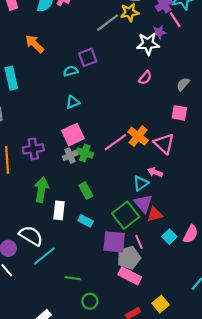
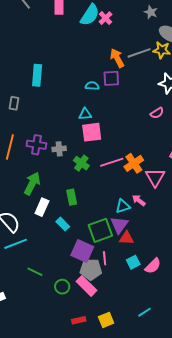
orange arrow: (35, 44) -> (117, 58), moved
pink square: (73, 135) -> (92, 132), moved
gray cross: (70, 156) -> (59, 149), moved
green circle: (90, 301) -> (62, 287), moved

